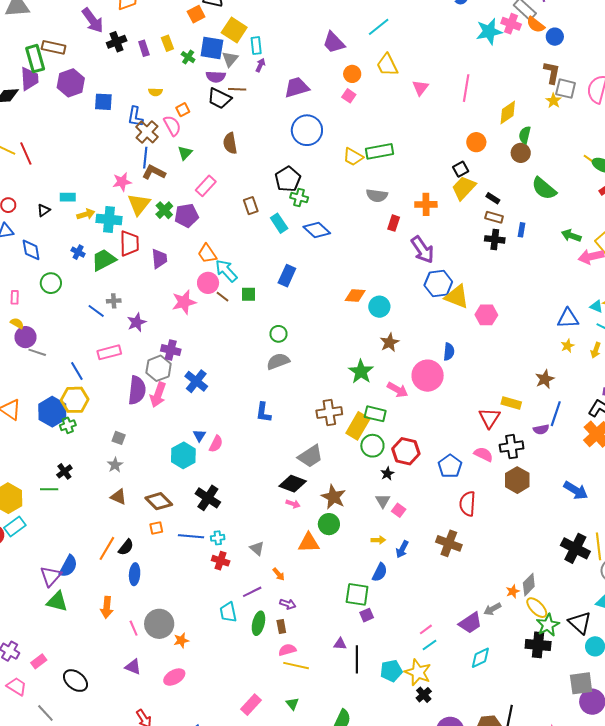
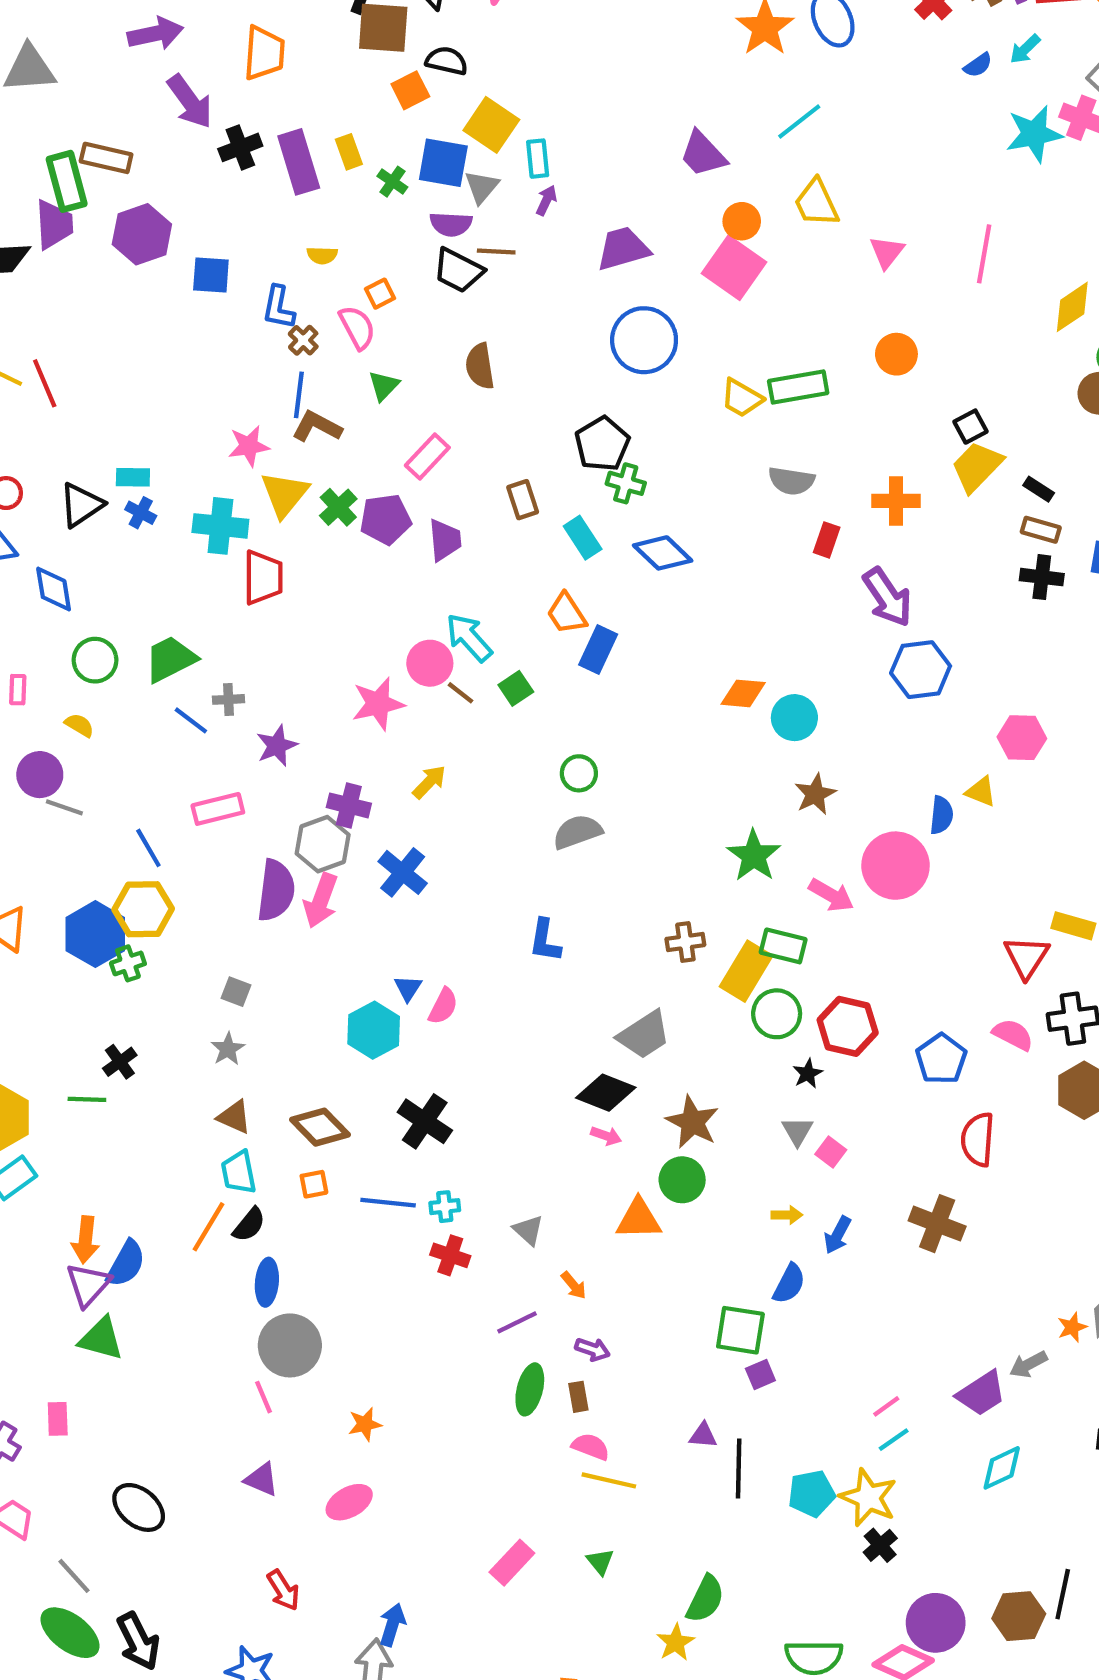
purple rectangle: (144, 48) -> (299, 162), size x1.8
pink square: (349, 96) -> (734, 268), size x2.0
brown cross: (147, 132) -> (303, 340), size x0.6
orange circle: (476, 142) -> (896, 354), moved
black triangle: (44, 210) -> (81, 505), size x1.6
yellow arrow: (86, 214) -> (429, 782), moved, turned -30
blue cross: (78, 252) -> (141, 513), moved
orange trapezoid: (207, 254) -> (567, 613), moved
purple trapezoid: (159, 259) -> (445, 540), moved
green trapezoid: (104, 260) -> (170, 659), moved
green square: (248, 294) -> (516, 688), turned -35
yellow triangle: (457, 297) -> (981, 792), moved, size x0.6
yellow semicircle: (17, 323) -> (79, 725), moved
brown cross: (329, 412) -> (685, 942), size x0.7
orange arrow: (107, 607) -> (85, 1240), moved
cyan trapezoid: (228, 612) -> (239, 1172), moved
gray circle: (159, 624) -> (290, 1345), moved
pink semicircle: (287, 650) -> (591, 1447), turned 36
pink rectangle: (39, 661) -> (58, 1419), moved, turned -56

